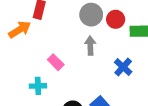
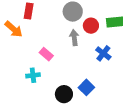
red circle: (116, 19) -> (91, 26), moved
orange arrow: (20, 30) -> (14, 29), turned 78

